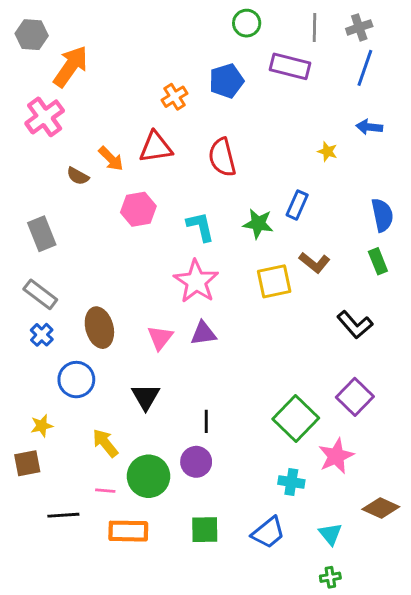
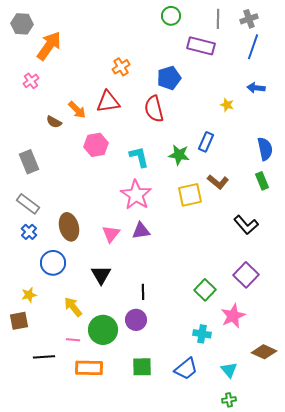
blue pentagon: (226, 81) -> (169, 78), moved
pink cross: (45, 117) -> (31, 81), size x0.6
green square: (296, 419) -> (205, 290), size x0.7

